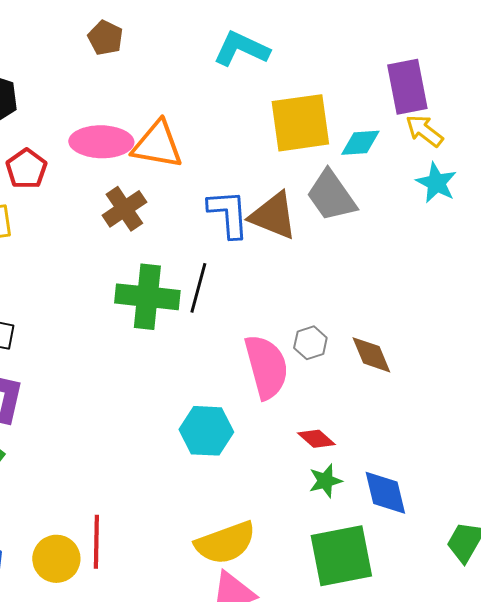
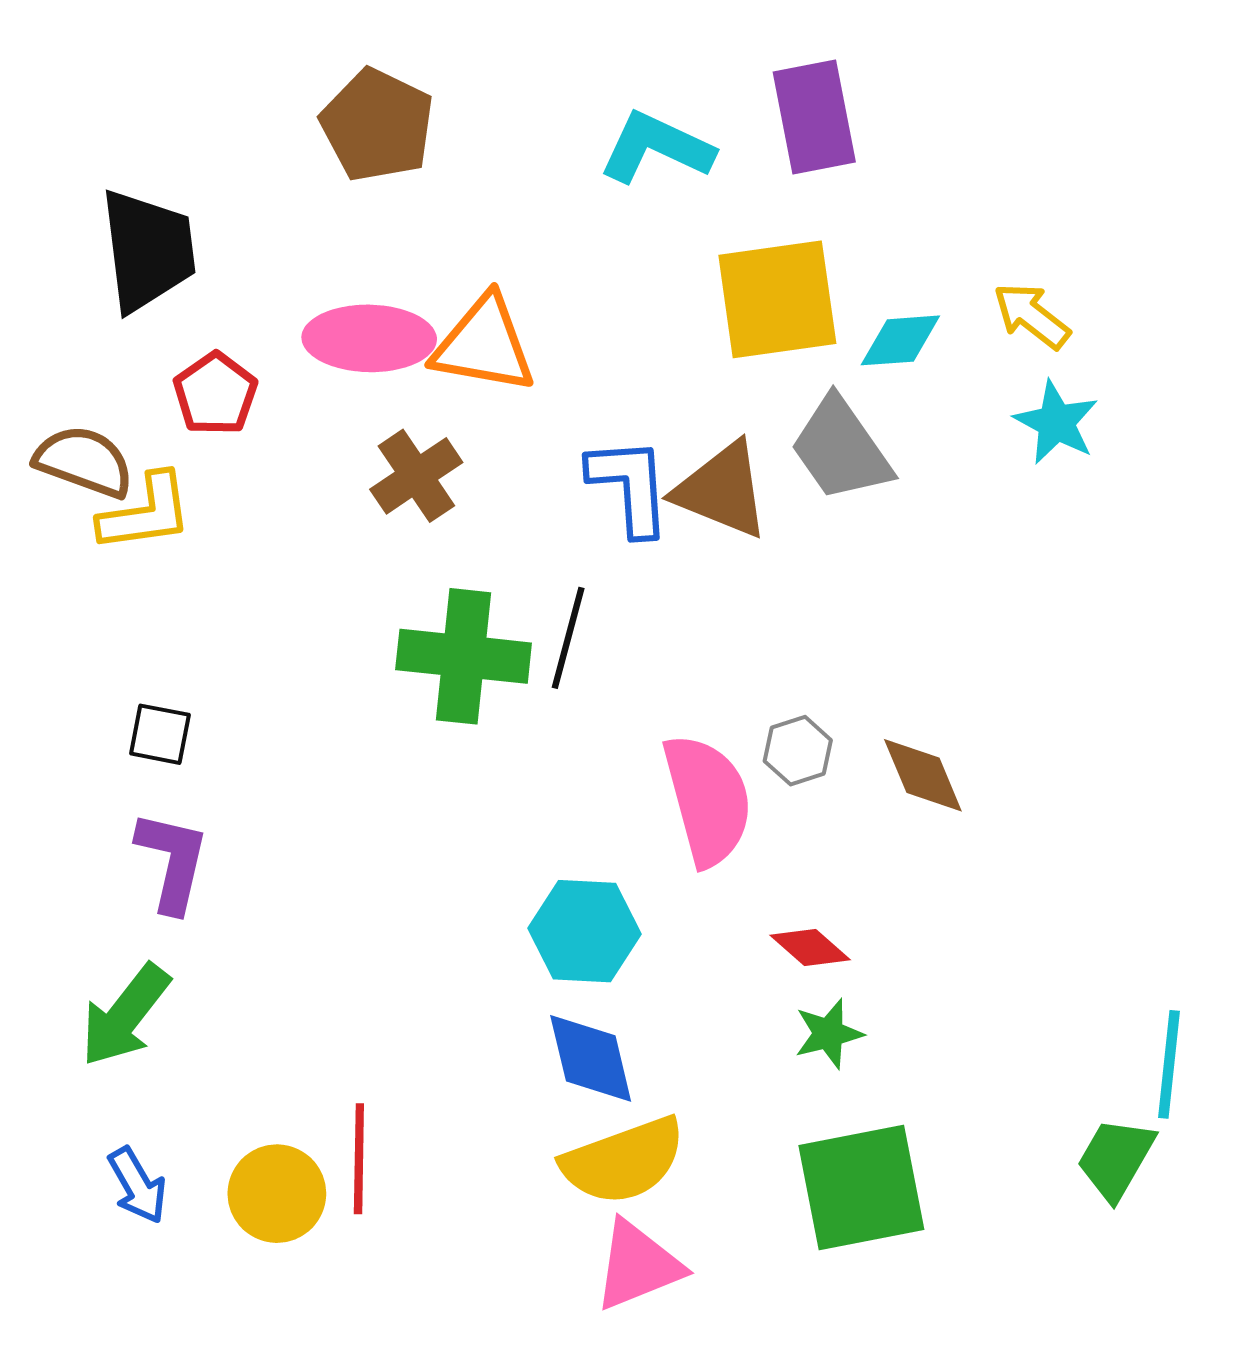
brown pentagon: (105, 38) -> (377, 125), size x1.6
purple rectangle: (407, 87) -> (814, 117), moved
blue diamond: (385, 493) -> (591, 1058), moved

